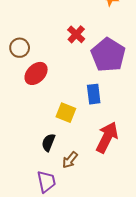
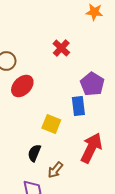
purple pentagon: (108, 55) -> (92, 84), moved, size x0.7

